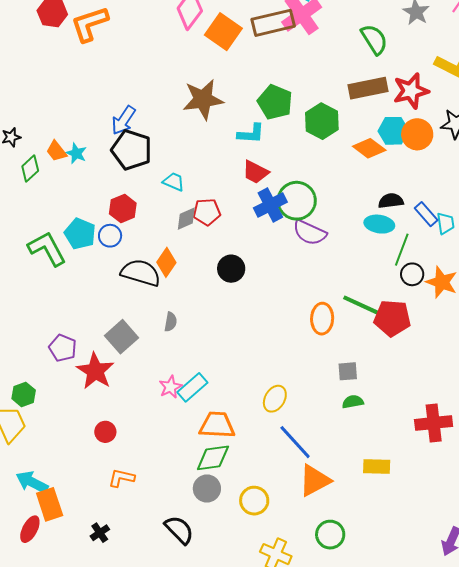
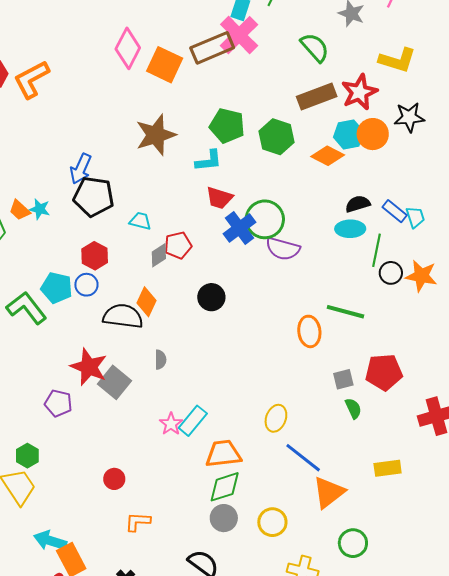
red pentagon: (392, 318) -> (384, 372), moved
red star: (95, 371) -> (89, 367), moved
green semicircle: (353, 402) -> (353, 408), turned 85

